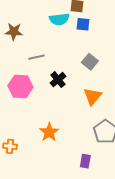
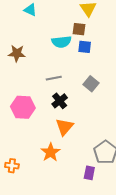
gray line: (36, 57) -> (54, 78), moved
orange triangle: (93, 96) -> (65, 127), moved
purple rectangle: (85, 161) -> (89, 173), moved

